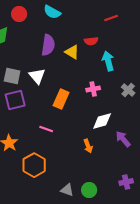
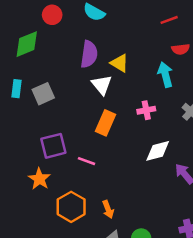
red semicircle: (91, 41) -> (181, 49), moved
gray square: (12, 76) -> (43, 94), turned -36
white triangle: (37, 76) -> (102, 85), moved
purple square: (15, 100) -> (53, 146), moved
orange arrow: (88, 146) -> (108, 209), moved

